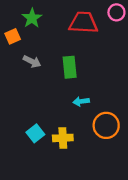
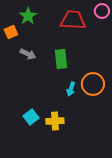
cyan arrow: (81, 101) -> (71, 89), turned -64
orange circle: (106, 125) -> (93, 84), moved

